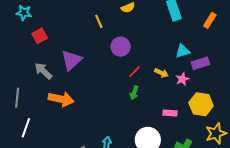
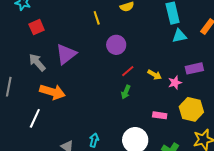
cyan triangle: (183, 51) -> (179, 36), moved
white line: (26, 128) -> (35, 118), moved

